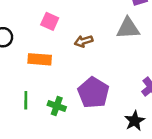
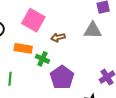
pink square: (50, 21) -> (33, 20), size x1.6
green cross: (57, 106) -> (42, 59), moved

